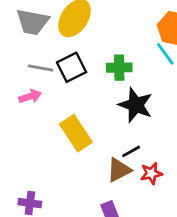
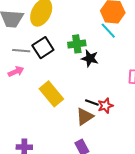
black star: (136, 105) -> (90, 58), moved, size x0.7
black line: (131, 151) -> (92, 102), turned 56
red star: (151, 173) -> (105, 106), moved

